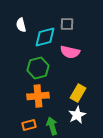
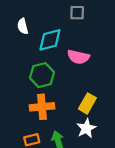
gray square: (67, 24) -> (77, 13), moved

